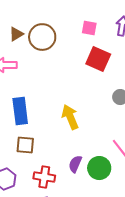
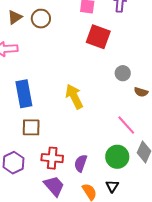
brown circle: (42, 37) -> (41, 19), size x0.7
purple semicircle: (75, 164) -> (81, 163), moved
green circle: (99, 168) -> (117, 157), moved

